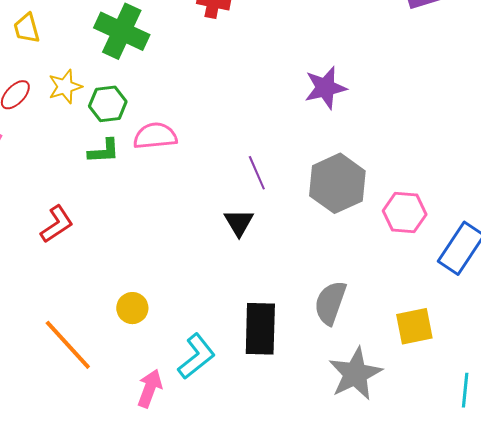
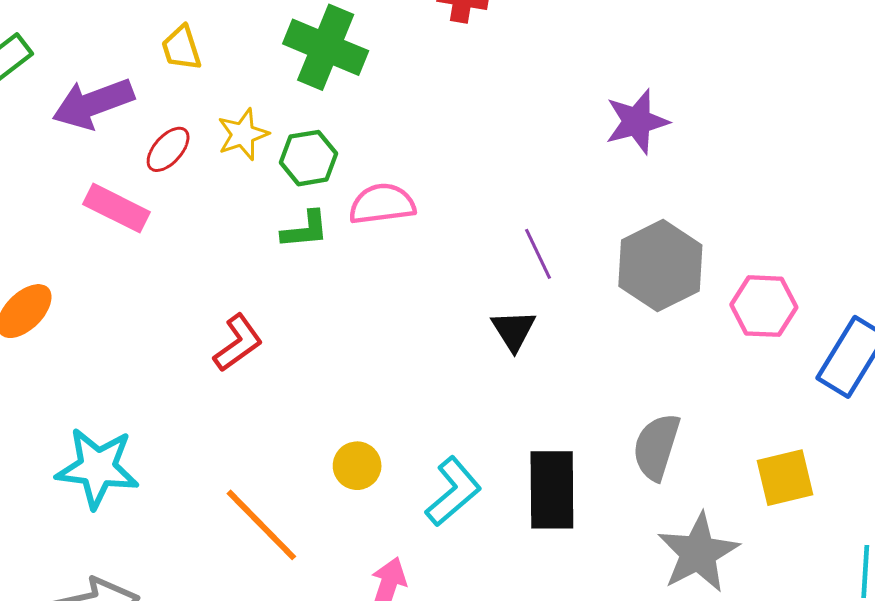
cyan L-shape: (196, 356) -> (453, 492), moved

